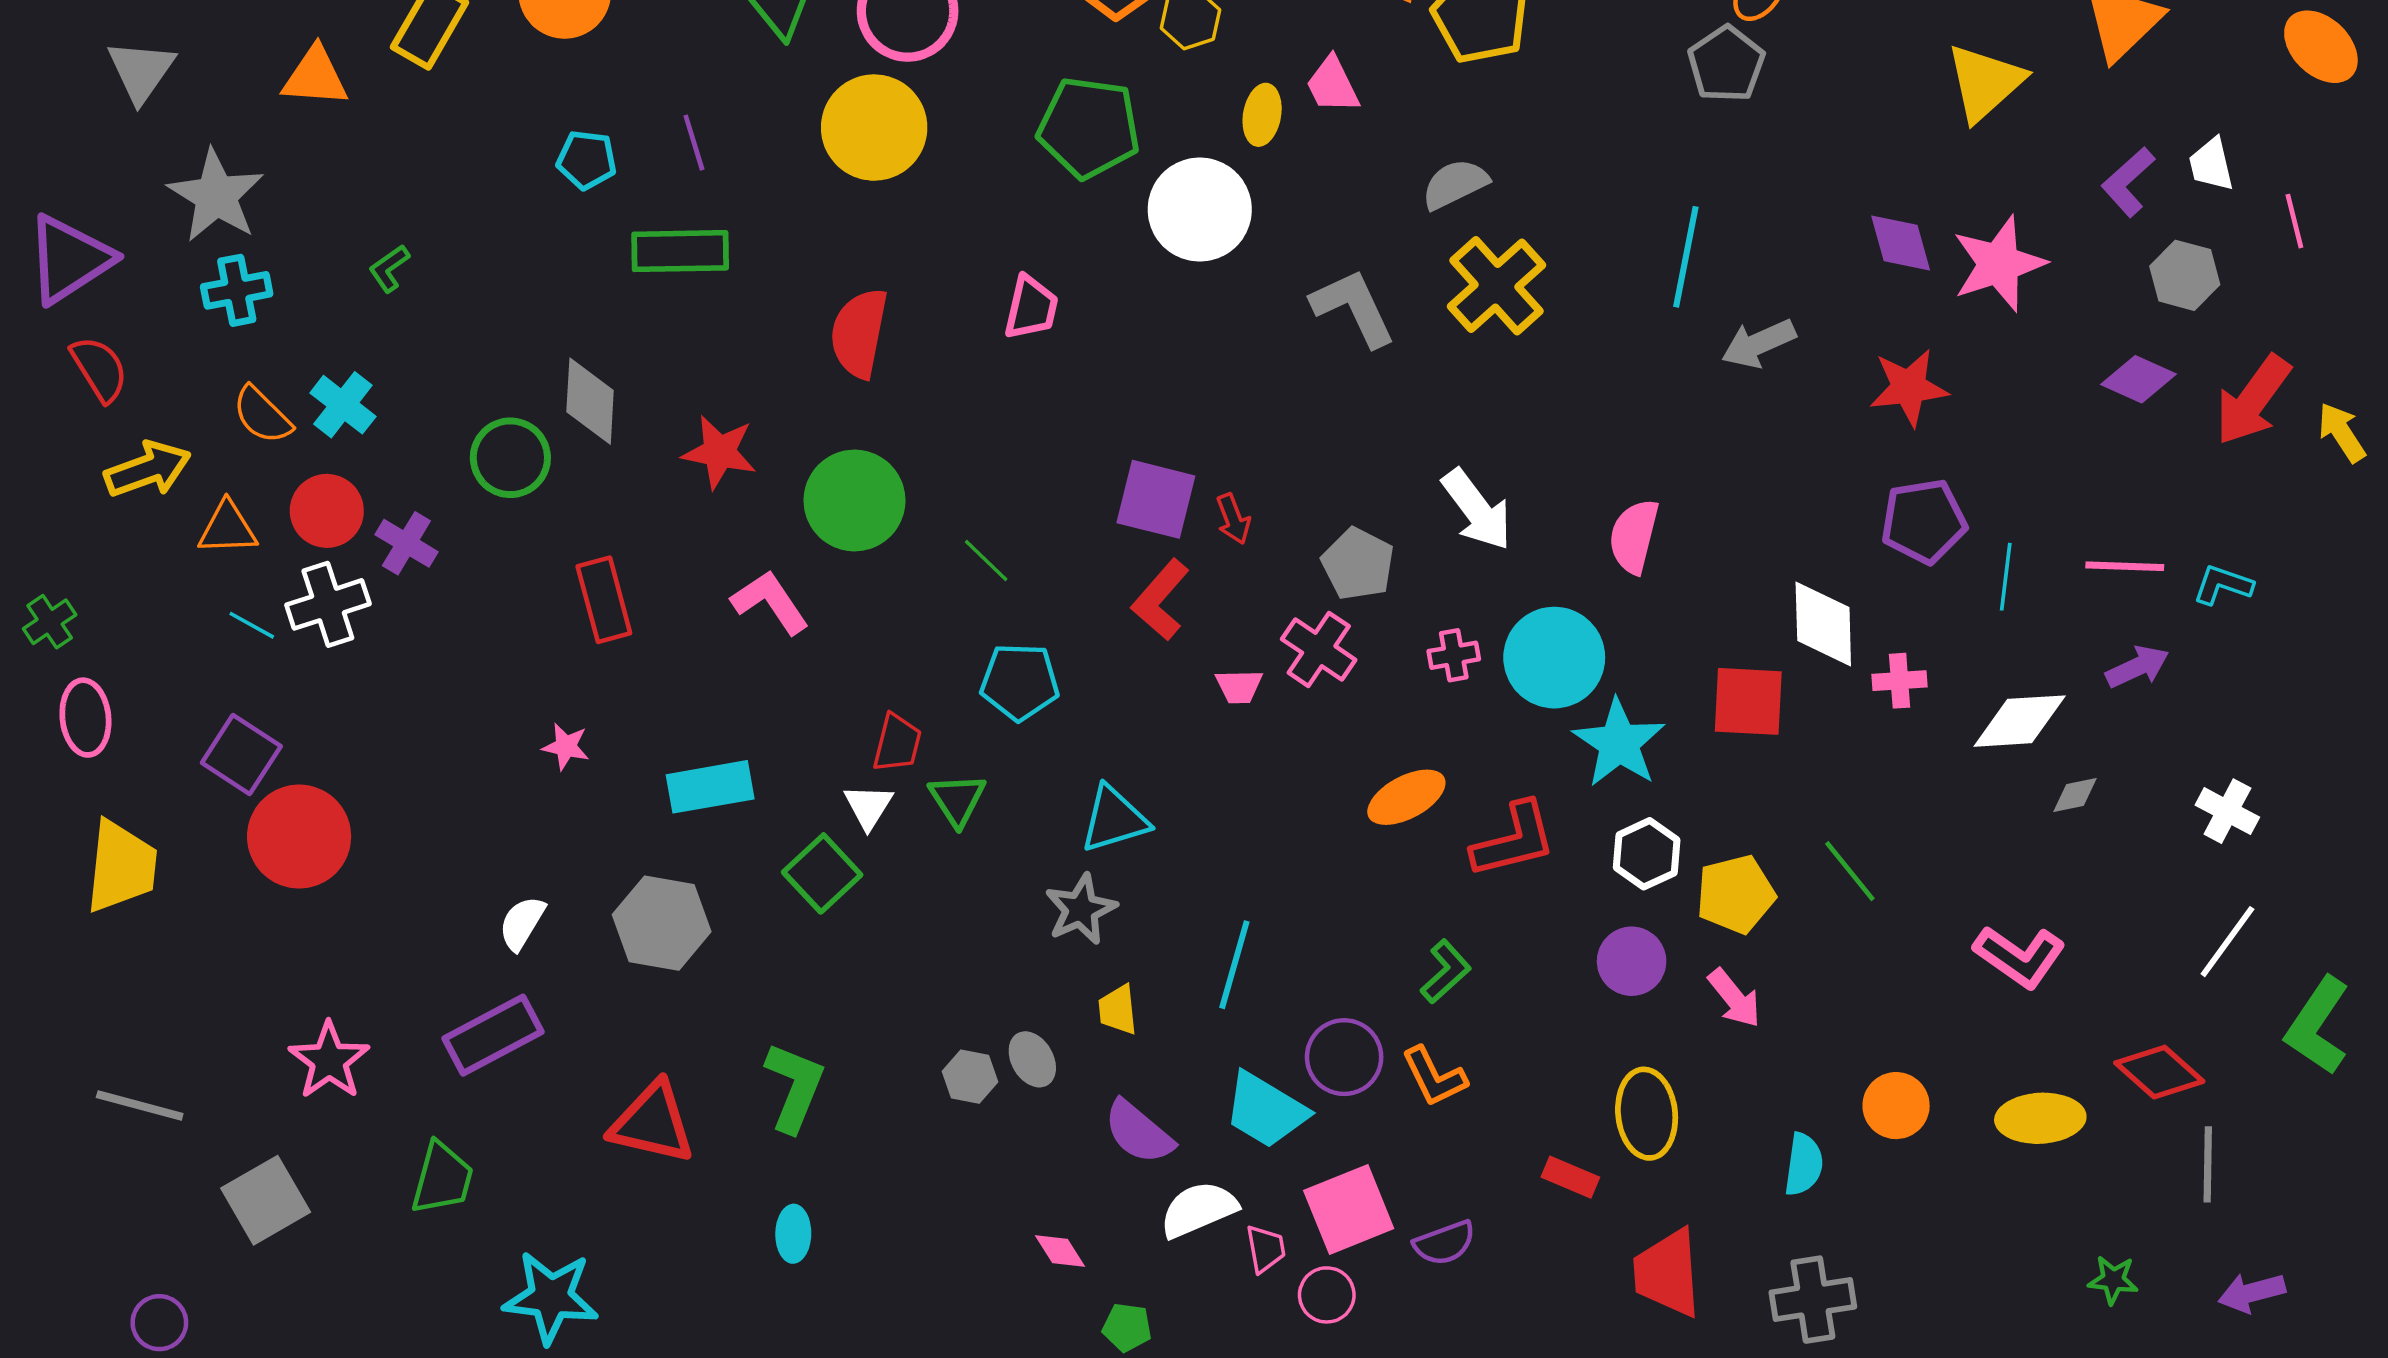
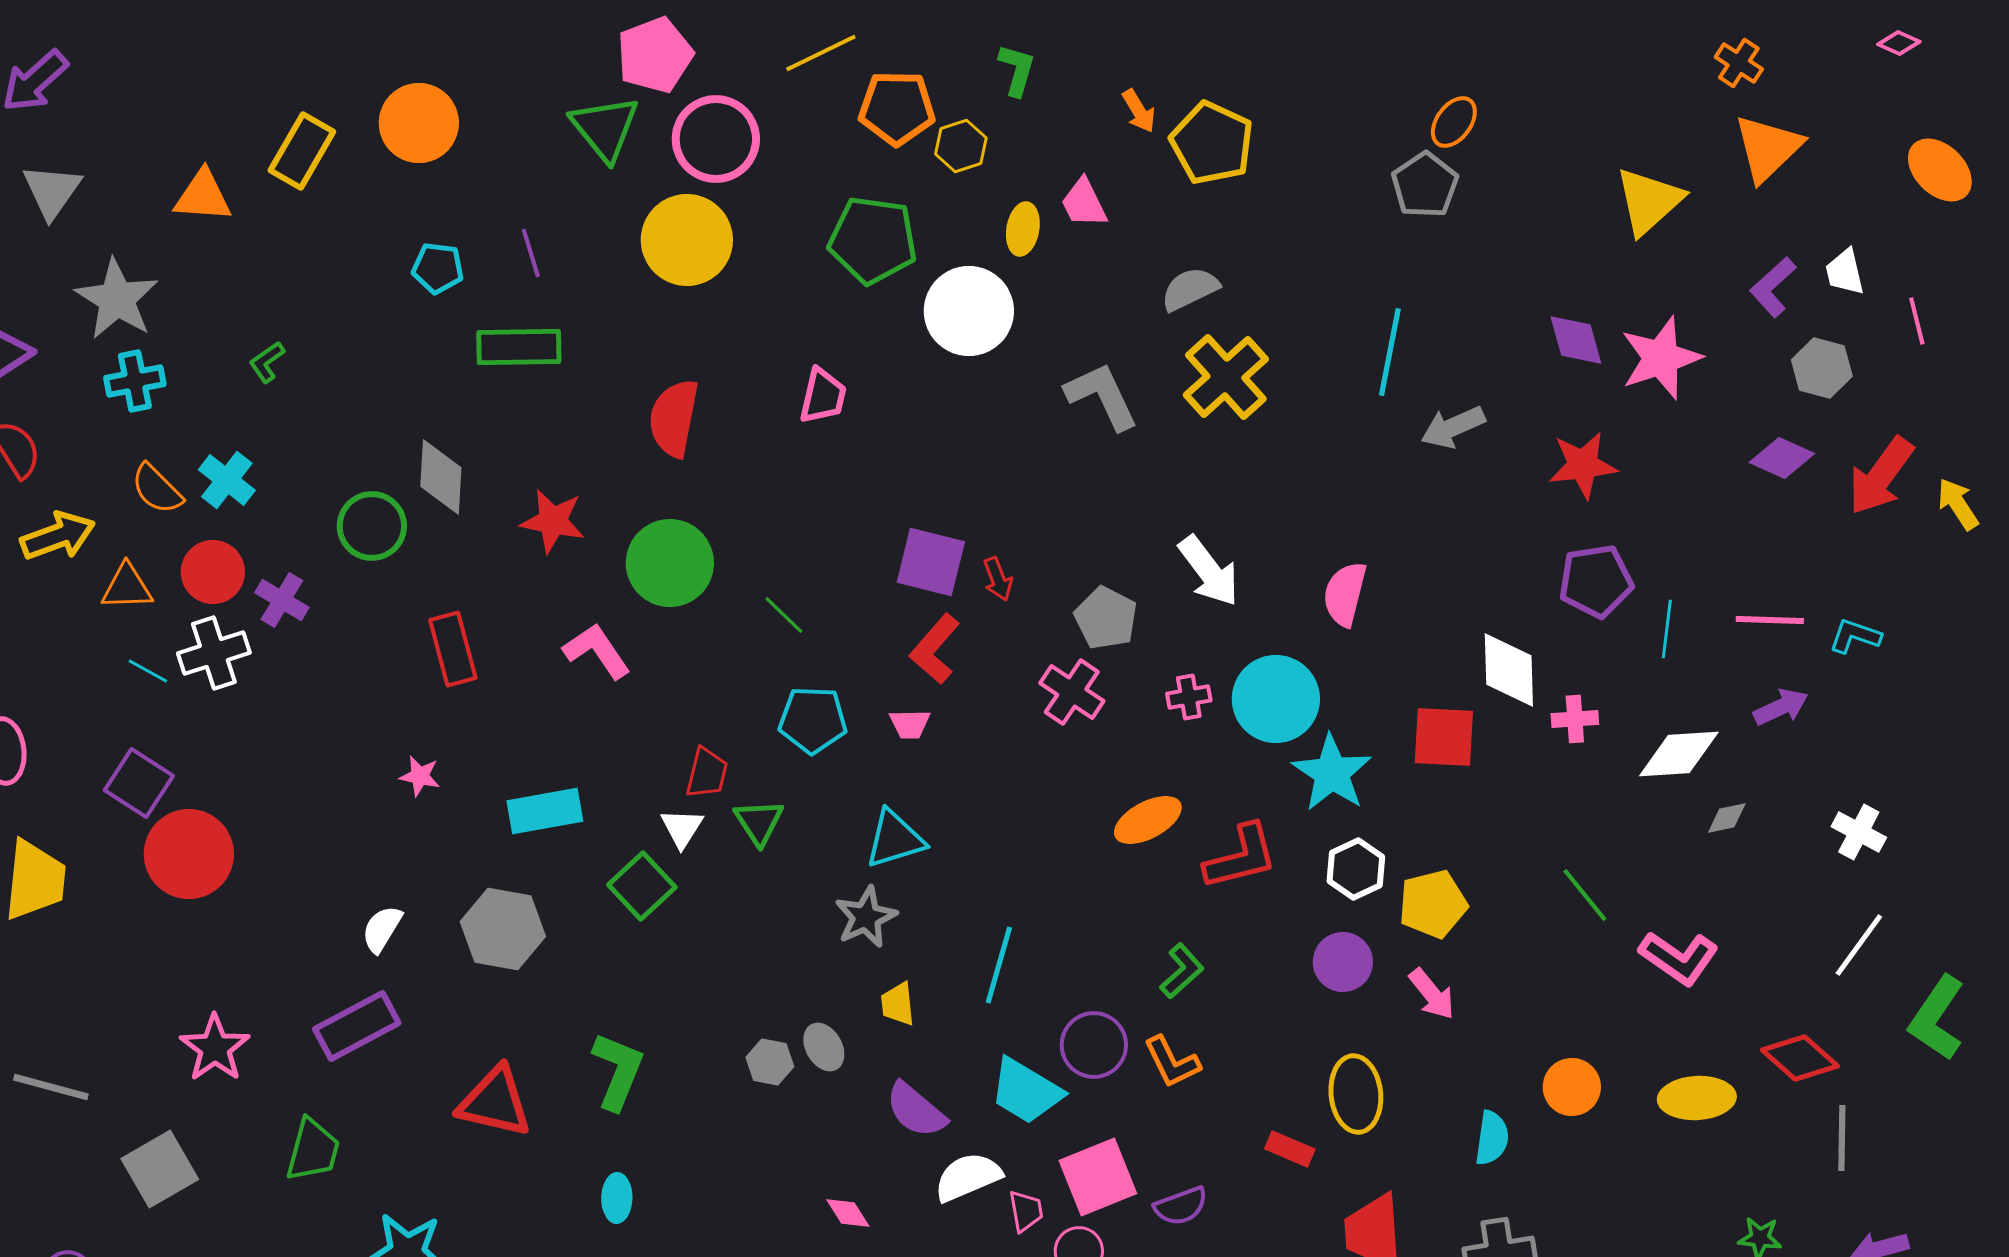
pink trapezoid: (1239, 686) -> (910, 724), moved
green line: (1850, 871) -> (1585, 895), moved

